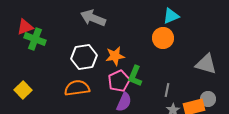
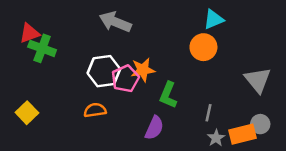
gray triangle: (206, 64) -> (258, 80), turned 35
pink pentagon: (119, 81) -> (125, 79), moved
orange semicircle: (77, 88) -> (95, 110), size x0.7

